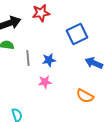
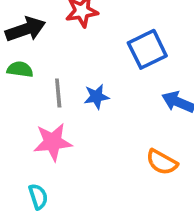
pink star: (45, 82) -> (53, 142), moved, size x1.5

